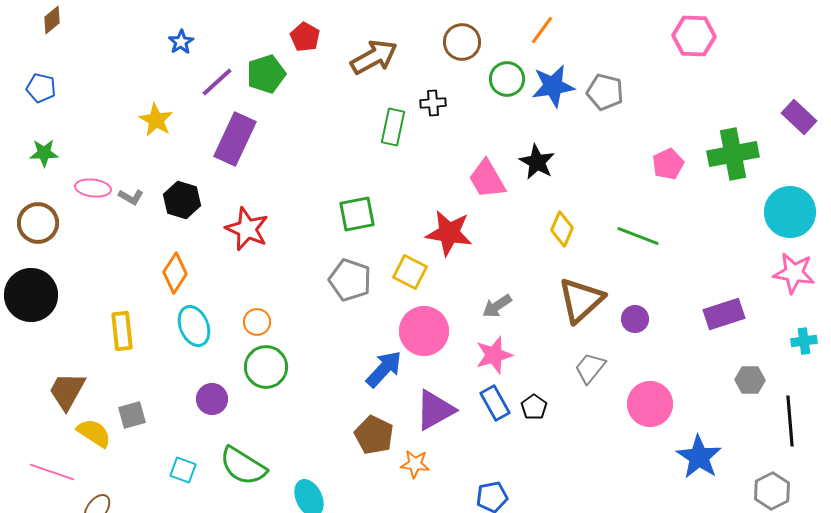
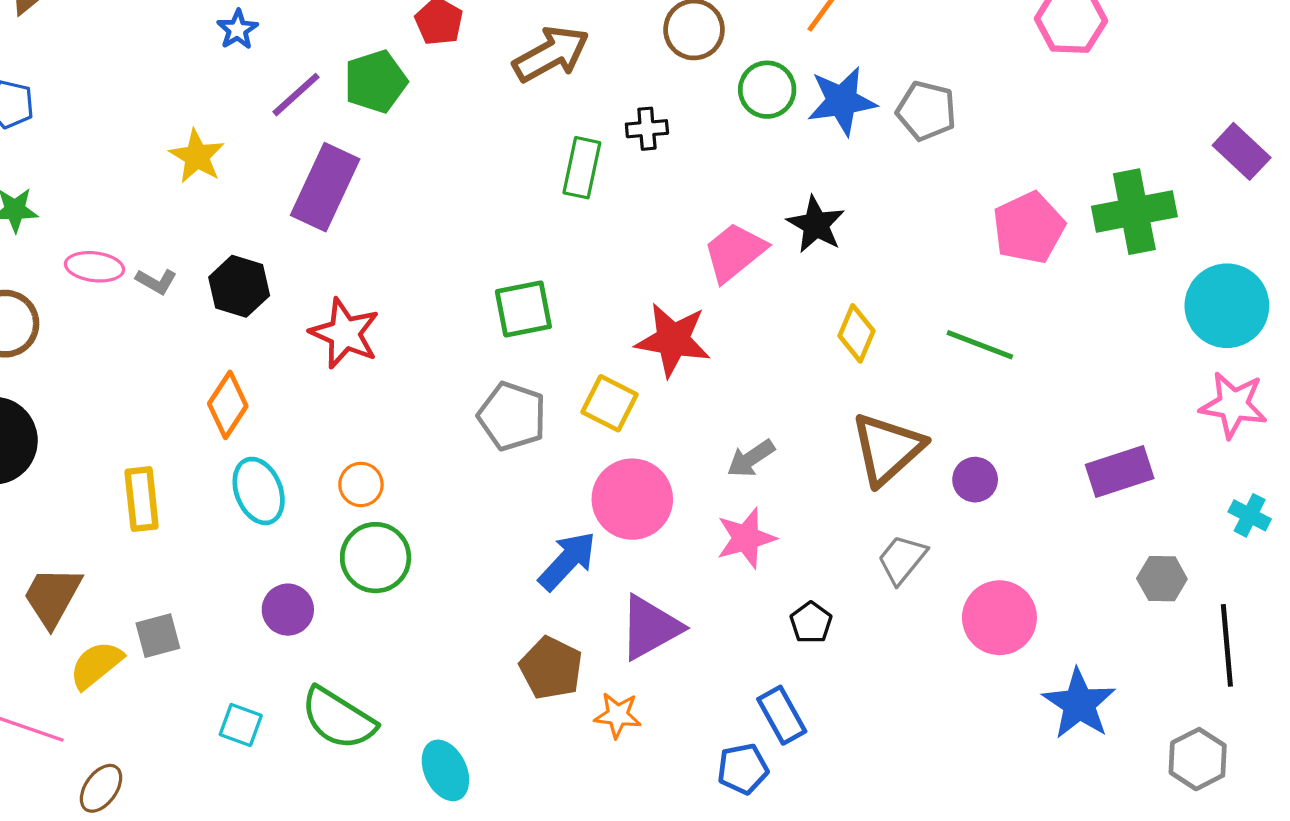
pink pentagon: (668, 164) -> (1029, 228), size x1.4
pink trapezoid: (487, 179) -> (735, 252), turned 81
cyan cross: (804, 341) -> (1250, 515), turned 35
blue rectangle: (495, 403) -> (782, 715), moved
yellow semicircle: (94, 433) -> (96, 665), turned -72

